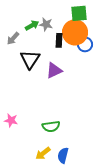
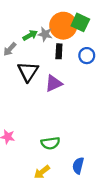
green square: (79, 13) -> (80, 22), turned 30
orange circle: (75, 32) -> (63, 26), moved
blue semicircle: (63, 155) -> (78, 166), moved

